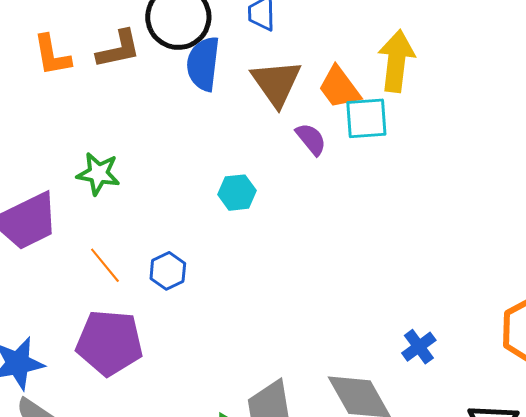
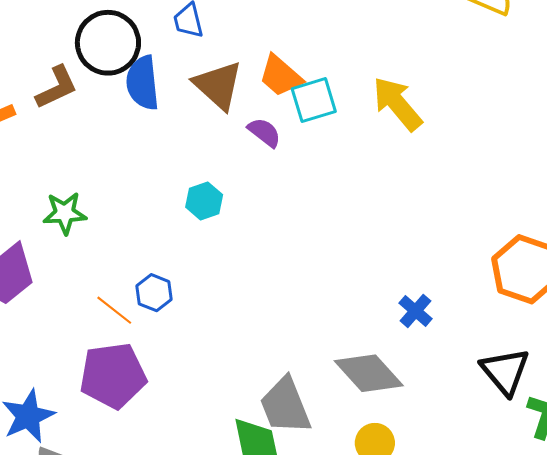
yellow arrow: (396, 61) -> (397, 104), moved, turned -34
orange line: (105, 265) -> (114, 310), moved

